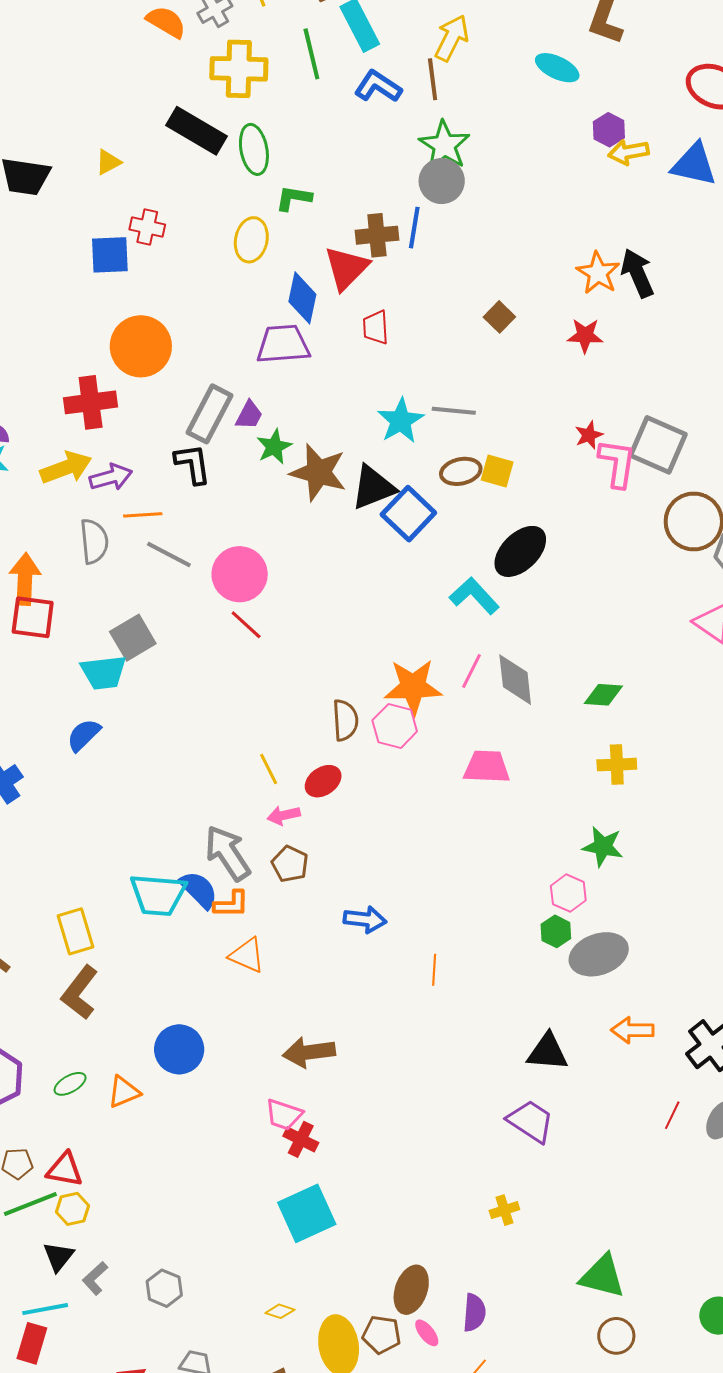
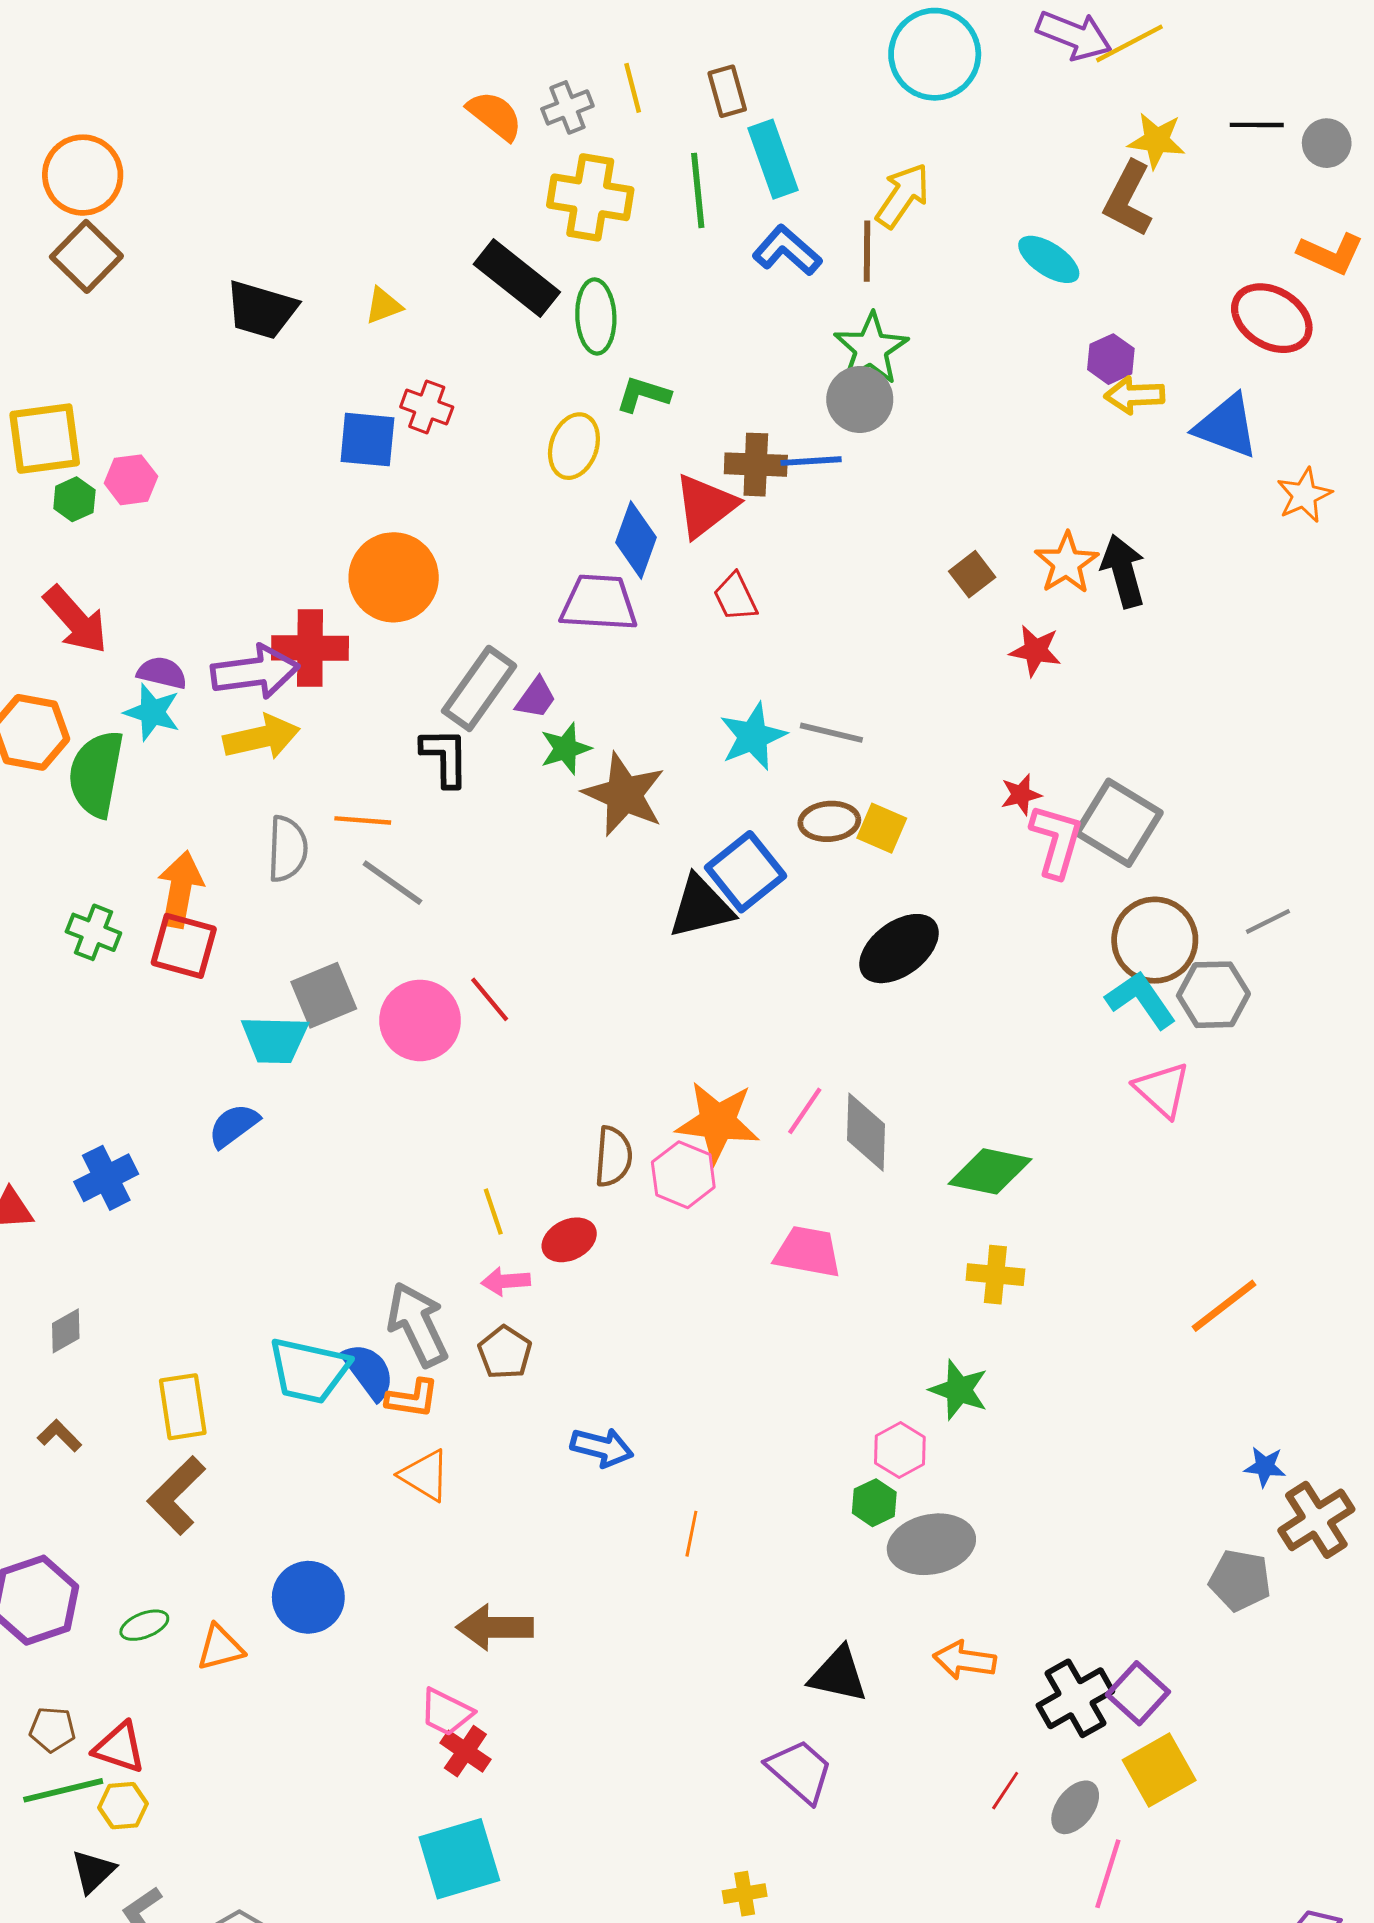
blue line: (414, 228) -> (811, 461), turned 69
brown square: (499, 317) -> (972, 574), moved
red trapezoid: (376, 327) -> (735, 597), turned -30
purple arrow: (111, 477) -> (255, 672), moved, size x1.4
black triangle: (373, 488) -> (701, 907), moved
pink circle: (240, 574) -> (420, 1020), moved
cyan L-shape: (474, 596) -> (1141, 1000), moved
green diamond: (603, 695) -> (990, 1171), size x1.4

